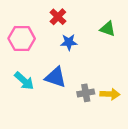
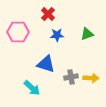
green triangle: (108, 29) -> (87, 34), moved, turned -40
cyan arrow: (24, 81) -> (32, 88), moved

